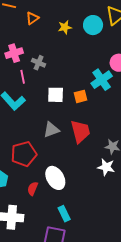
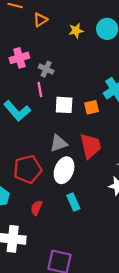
pink line: (23, 77) -> (40, 90), moved
white ellipse: (55, 178) -> (64, 170), moved, turned 50
cyan rectangle: (64, 214) -> (73, 202), moved

